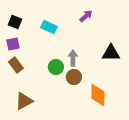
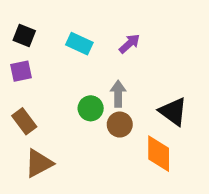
purple arrow: (86, 16) -> (129, 44), moved
black triangle: (111, 53) -> (173, 112), moved, turned 36
brown rectangle: (16, 65) -> (24, 121), moved

